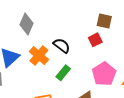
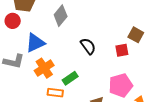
orange cross: (39, 56) -> (44, 68), moved
green rectangle: (63, 73) -> (70, 78), moved

